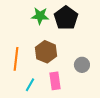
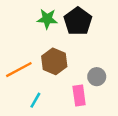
orange line: (16, 59) -> (19, 70), turned 55
pink rectangle: (55, 81) -> (79, 96), moved

